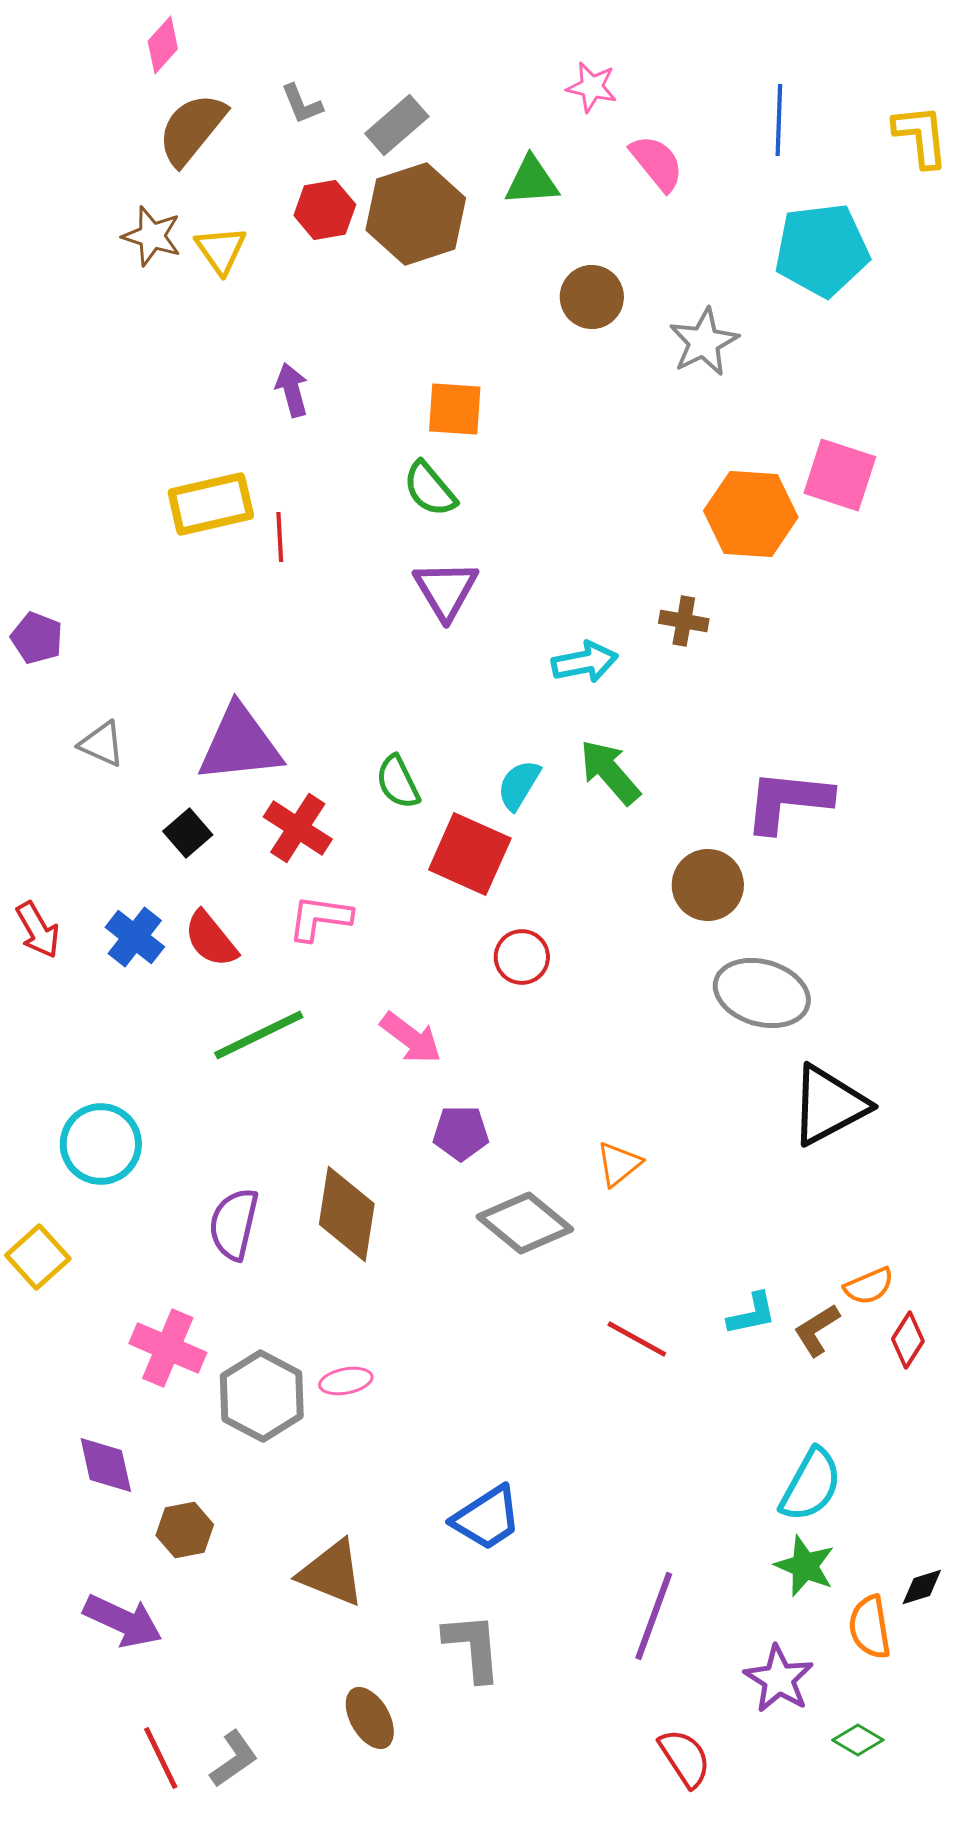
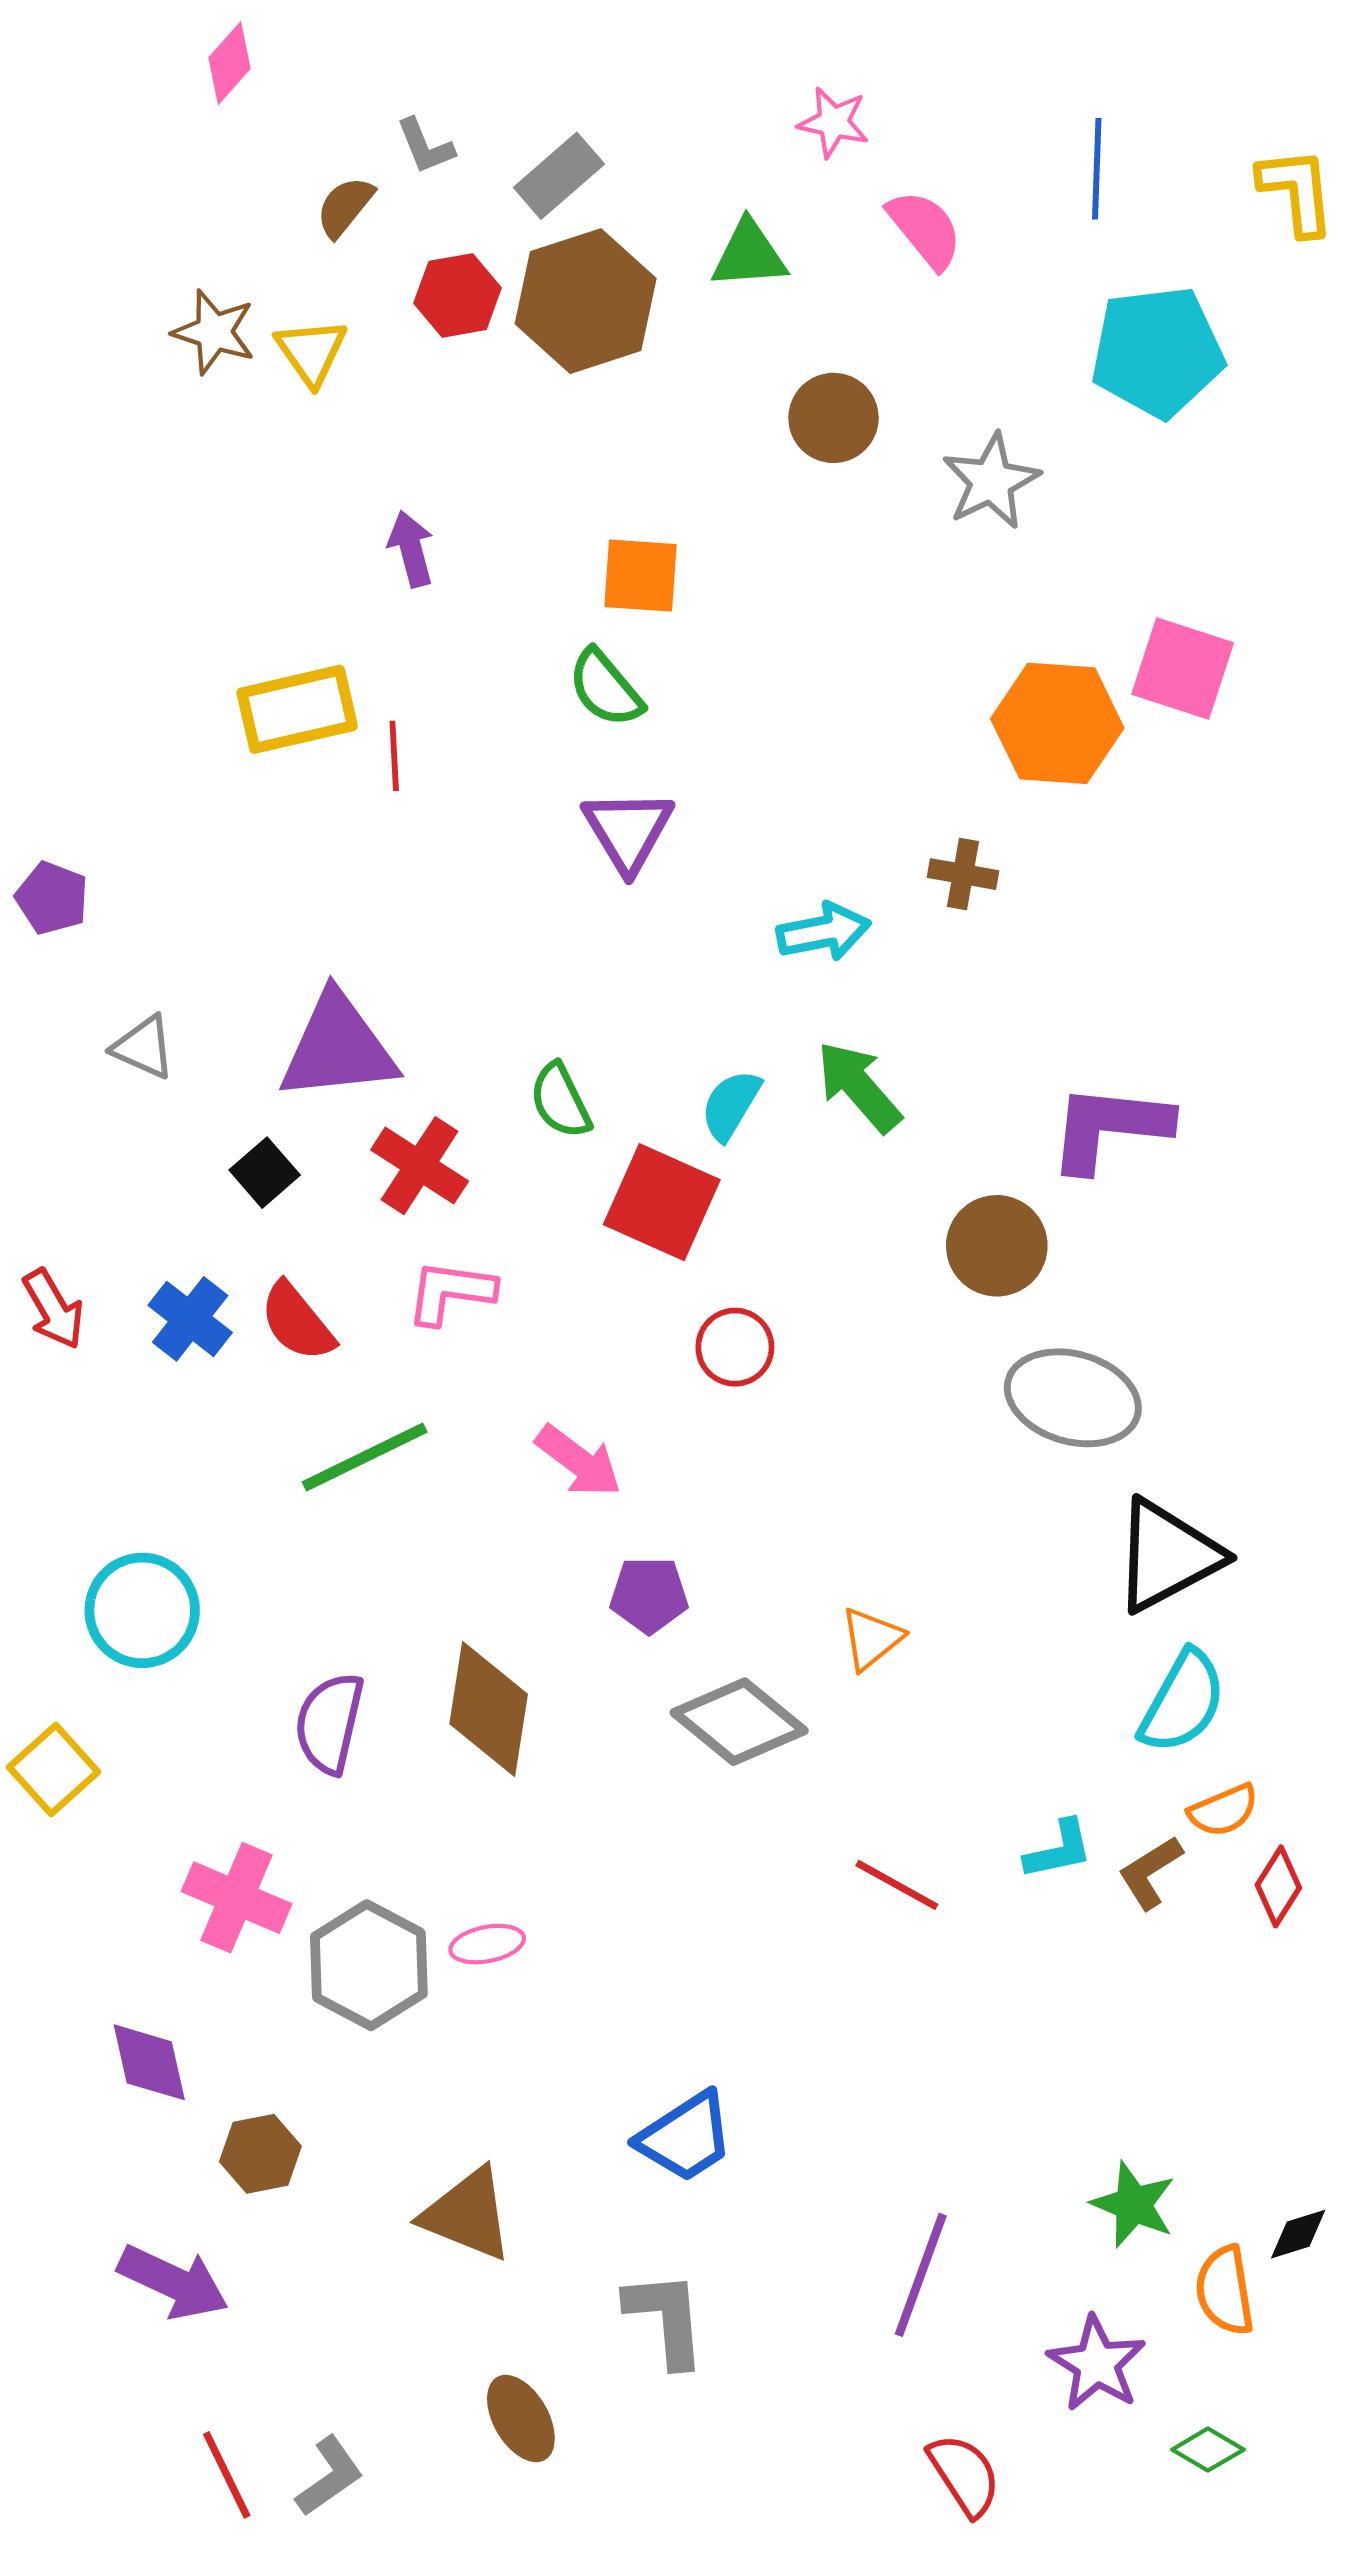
brown semicircle: (192, 129) -> (345, 207), moved, size x0.6
cyan semicircle: (811, 1485) -> (1183, 1702), moved

